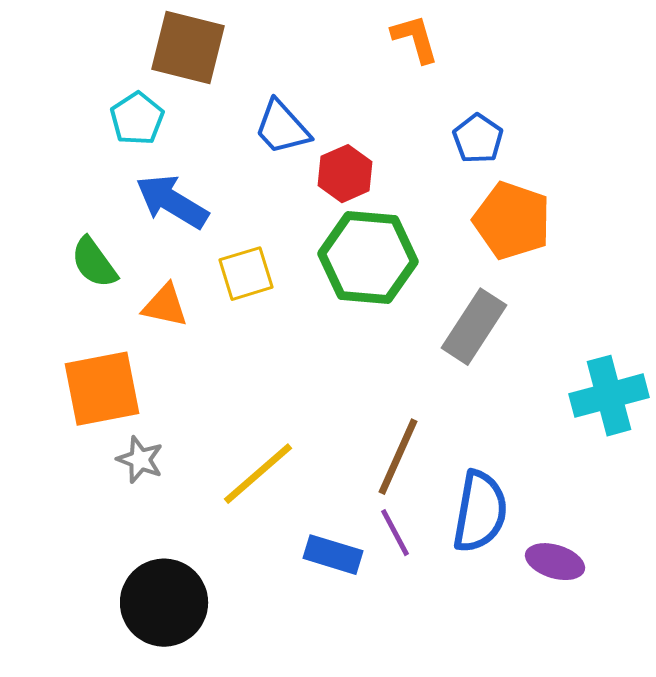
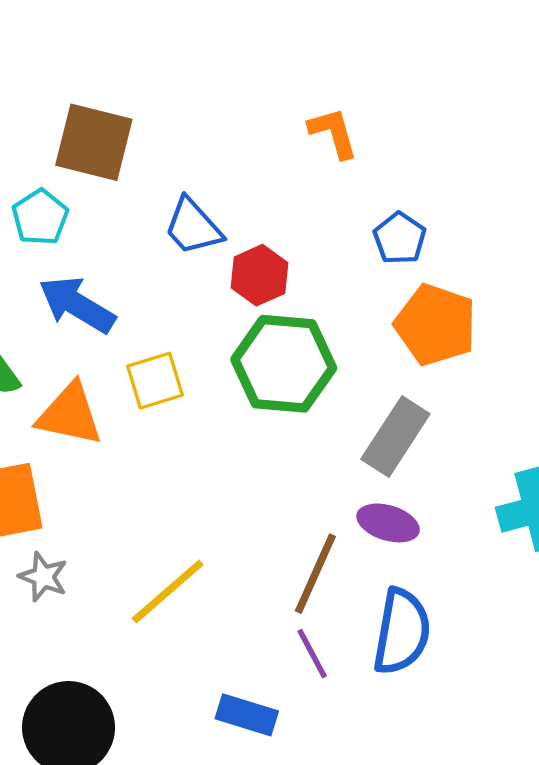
orange triangle: (165, 306) -> (70, 414), size x1.4
blue rectangle: (333, 555) -> (247, 715), moved
purple ellipse: (555, 562) -> (388, 523), moved

